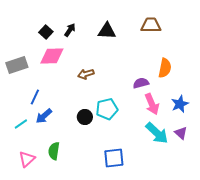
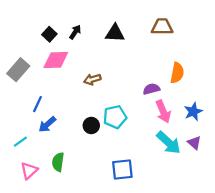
gray rectangle: (17, 65) -> (18, 70), turned -30
cyan line: (21, 124) -> (20, 142), moved

